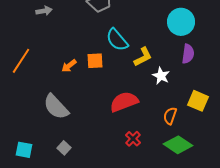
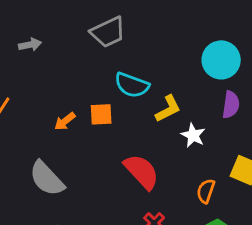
cyan semicircle: (117, 40) -> (132, 85), turned -30
red semicircle: (124, 102) -> (142, 172), turned 68

